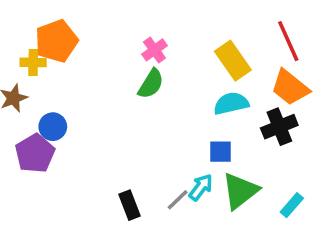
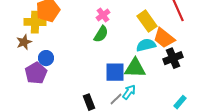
yellow cross: (33, 62) -> (35, 22), size x1.5
orange trapezoid: (290, 87) -> (164, 38), moved
blue square: (220, 152) -> (115, 72), moved, size x1.5
green triangle: (240, 191) -> (135, 68), moved, turned 40

